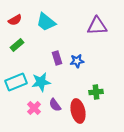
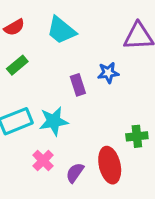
blue star: (77, 61) -> (108, 73), moved
purple semicircle: (55, 105) -> (75, 173), moved, turned 72

